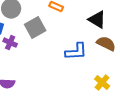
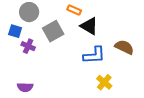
black triangle: (97, 20) -> (89, 26), moved
yellow cross: (102, 83) -> (104, 82), moved

